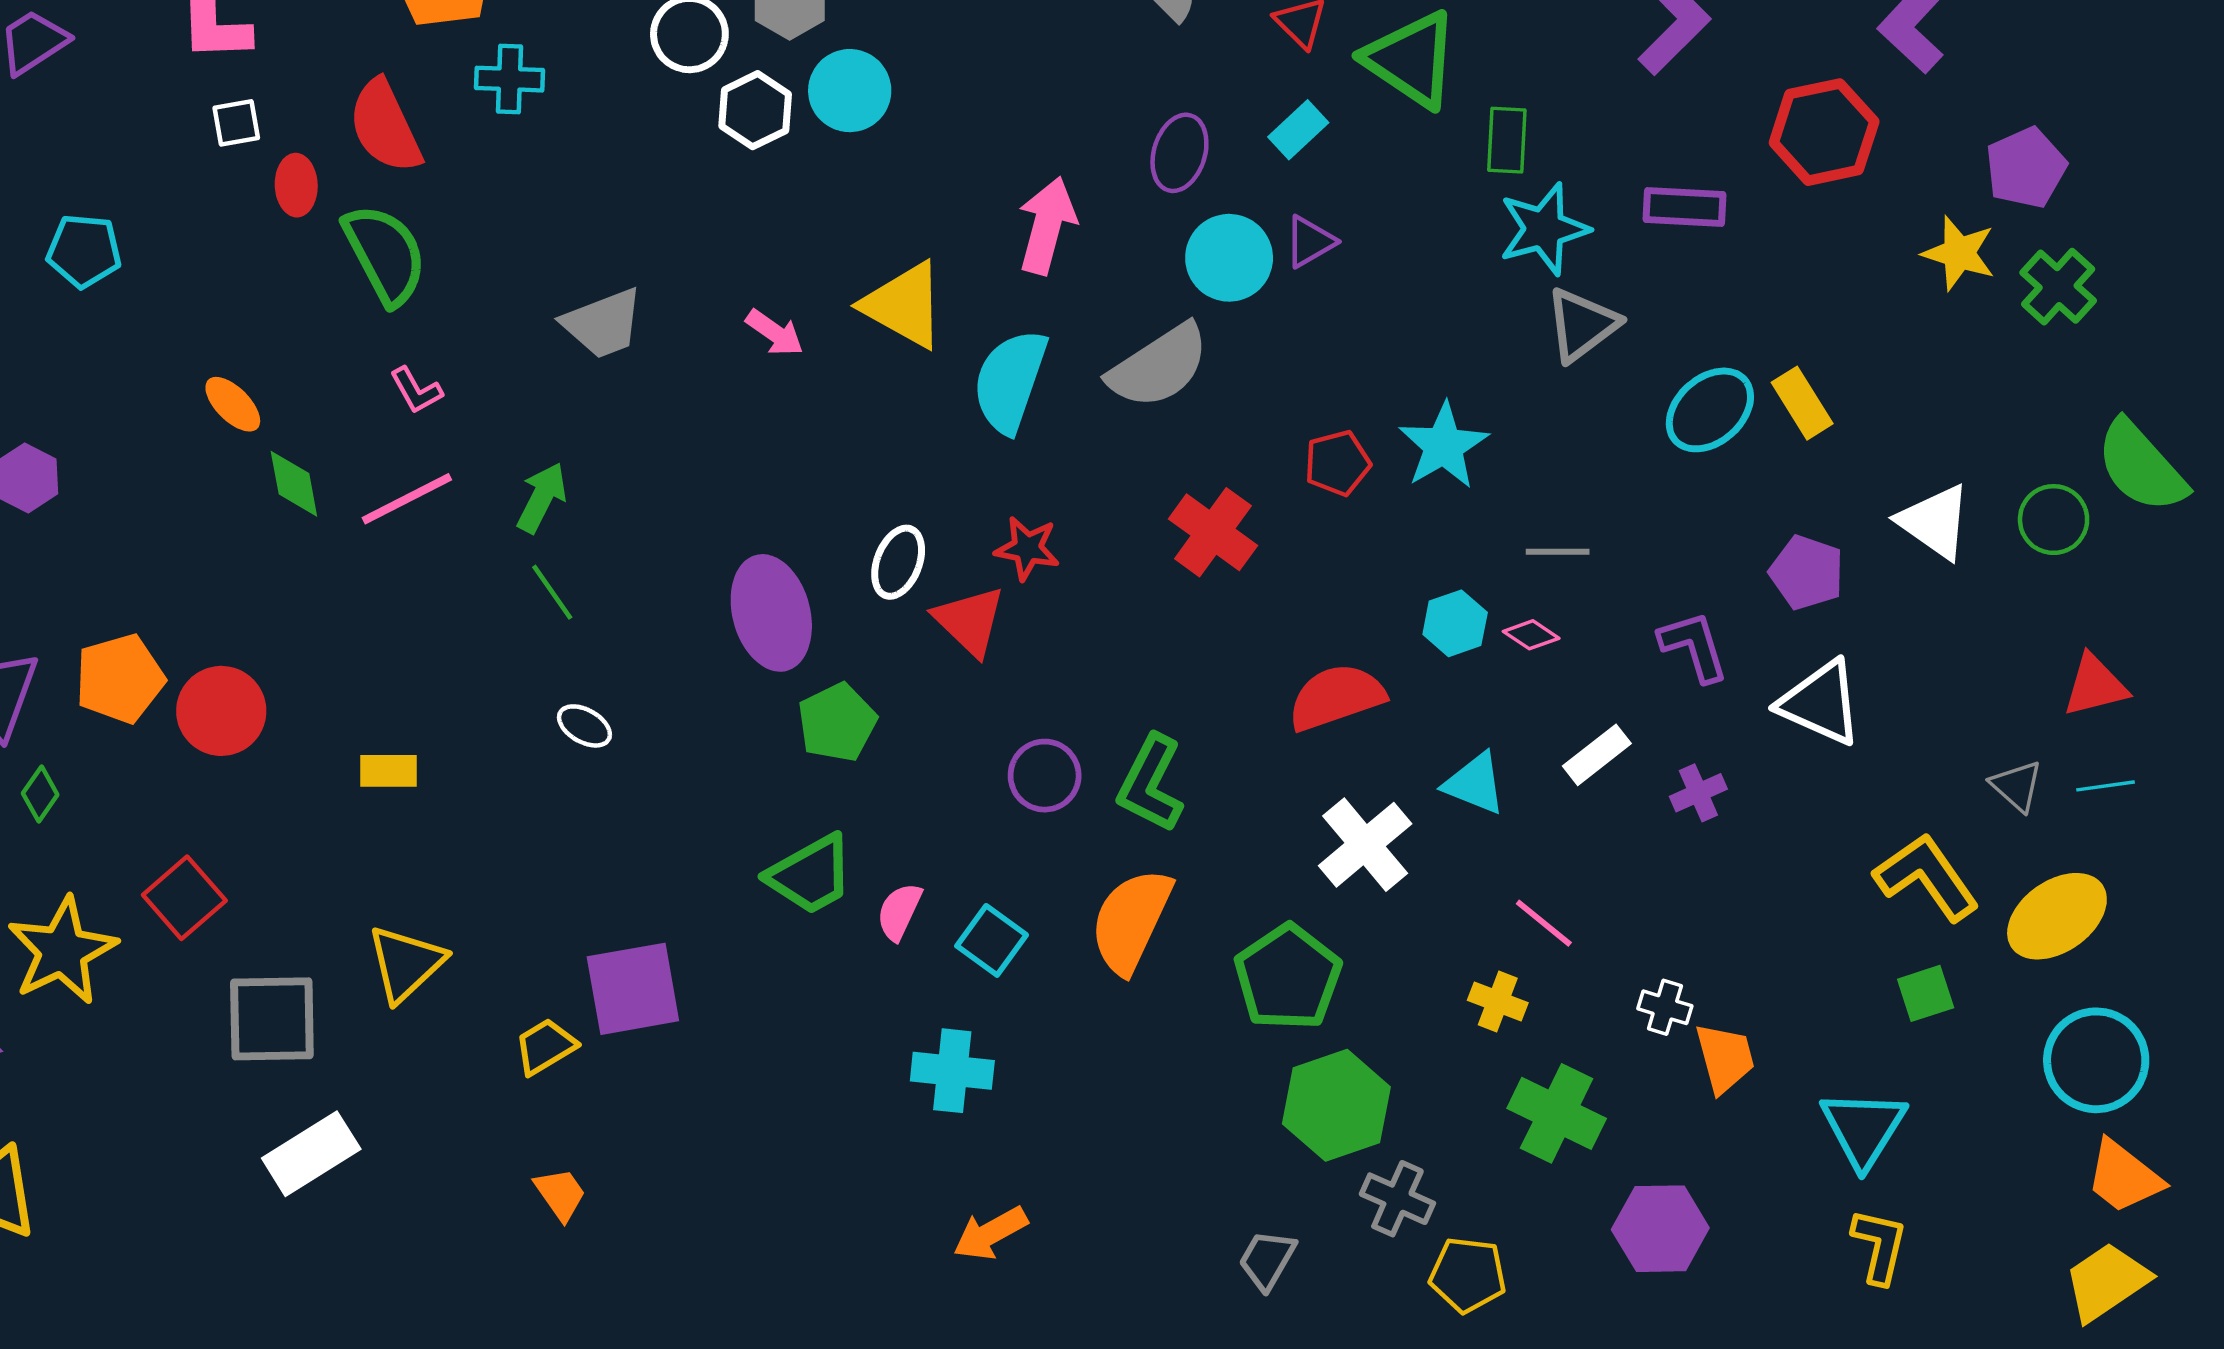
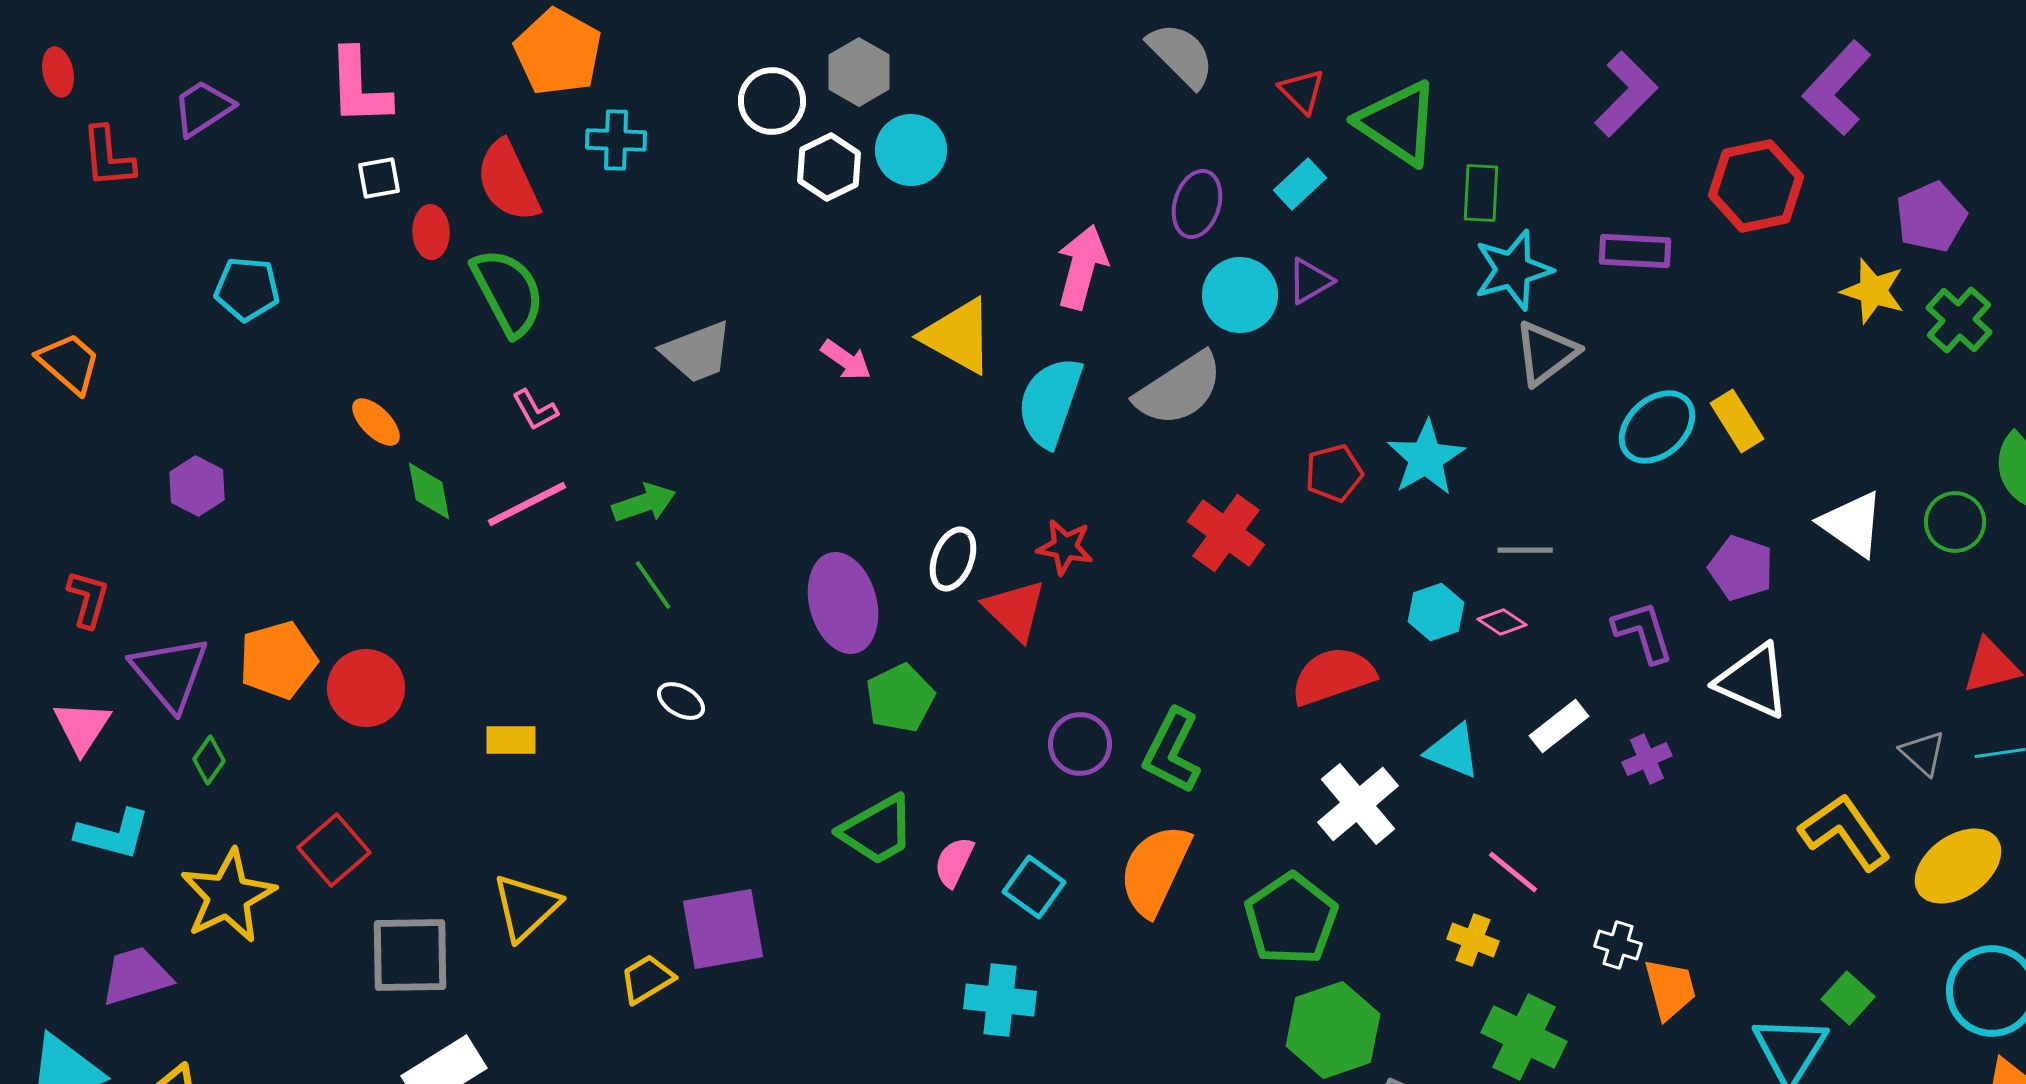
green arrow: (542, 498) -> (644, 503), turned 44
green square: (1926, 993) -> (1848, 998), moved, turned -30

